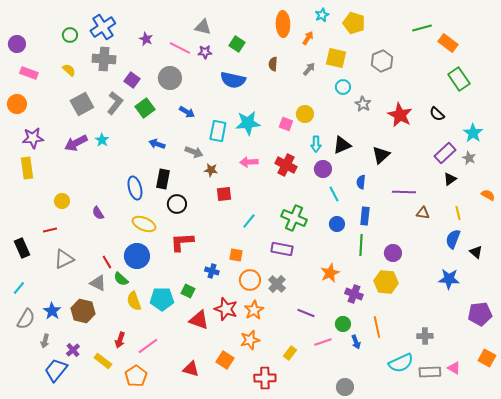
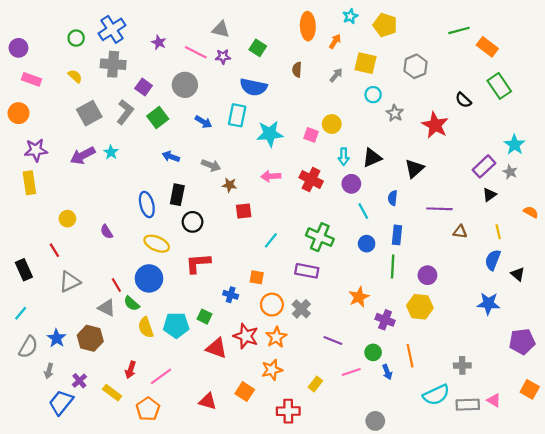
black semicircle: (437, 114) -> (463, 100), moved
cyan rectangle: (218, 131) -> (237, 115), moved
red line: (50, 230) -> (54, 250), turned 72

